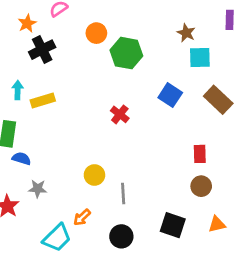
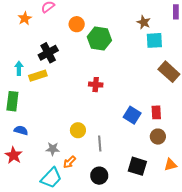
black cross: (42, 50) -> (48, 53), moved
blue square: (170, 95) -> (132, 115), moved
red cross: (120, 114) -> (96, 85), turned -32
blue semicircle: (21, 159) -> (21, 130), moved
gray star: (38, 189) -> (53, 149), moved

